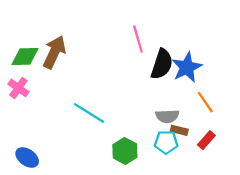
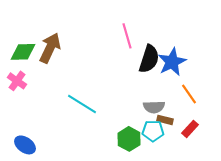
green hexagon: (125, 151) -> (129, 139), moved

